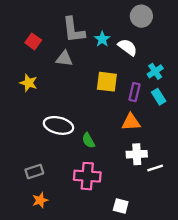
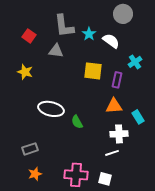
cyan rectangle: (159, 97) -> (138, 117), moved
white line: (155, 168) -> (112, 153), moved
pink cross: (87, 176) -> (76, 175), moved

